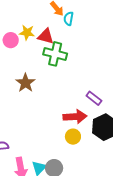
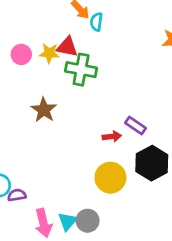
yellow star: (27, 33) -> (49, 53), moved
red arrow: (75, 117) -> (112, 137), moved, size x0.6
yellow circle: (73, 137) -> (110, 178), size x1.5

